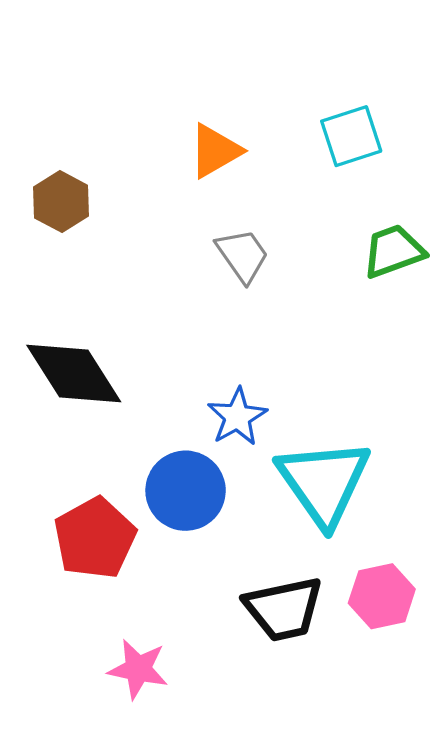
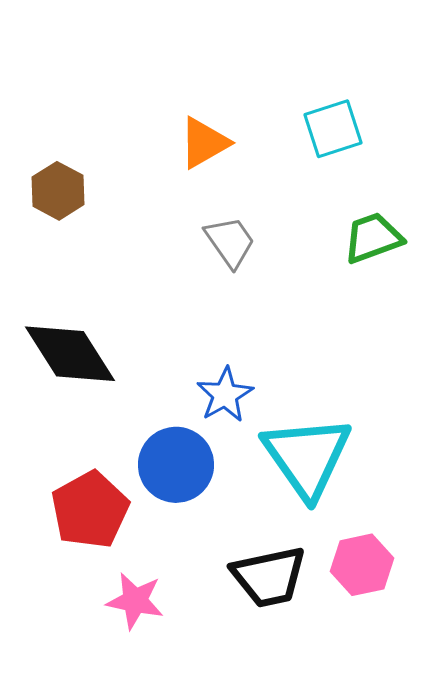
pink star: (138, 669) -> (135, 601), moved

